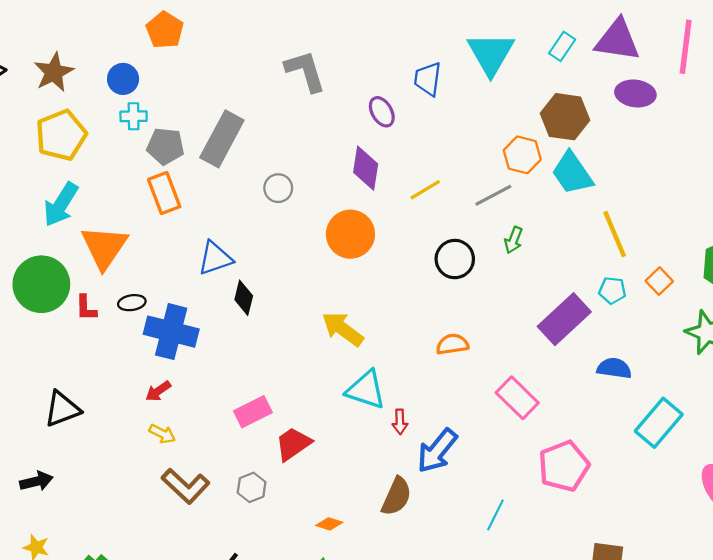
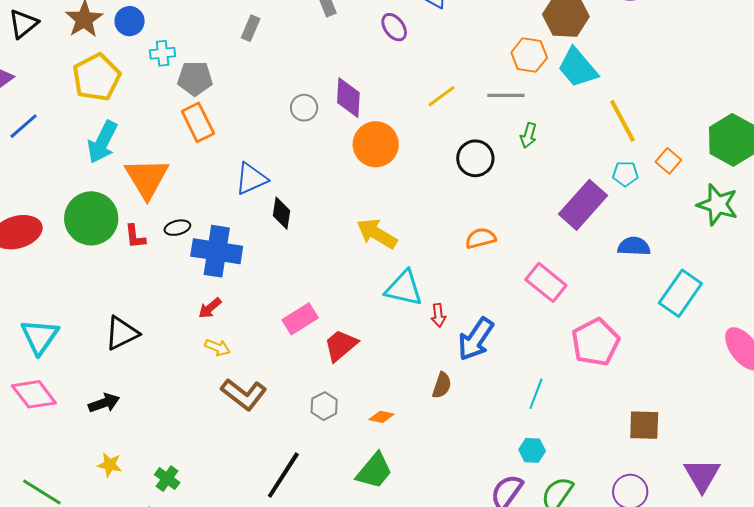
blue circle: (123, 79) -> (129, 21), moved
gray rectangle: (222, 139) -> (251, 28), moved, size x0.5
purple diamond: (366, 168) -> (348, 98), moved
gray line: (493, 195) -> (506, 95), turned 33
gray hexagon: (252, 487) -> (324, 406), moved
brown semicircle: (396, 496) -> (442, 385), size x0.7

